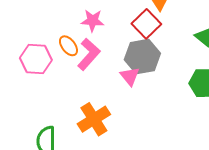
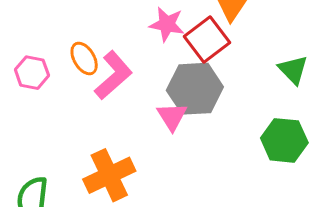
pink star: (93, 21) -> (167, 24), moved
pink hexagon: (36, 59) -> (32, 73), size x0.7

